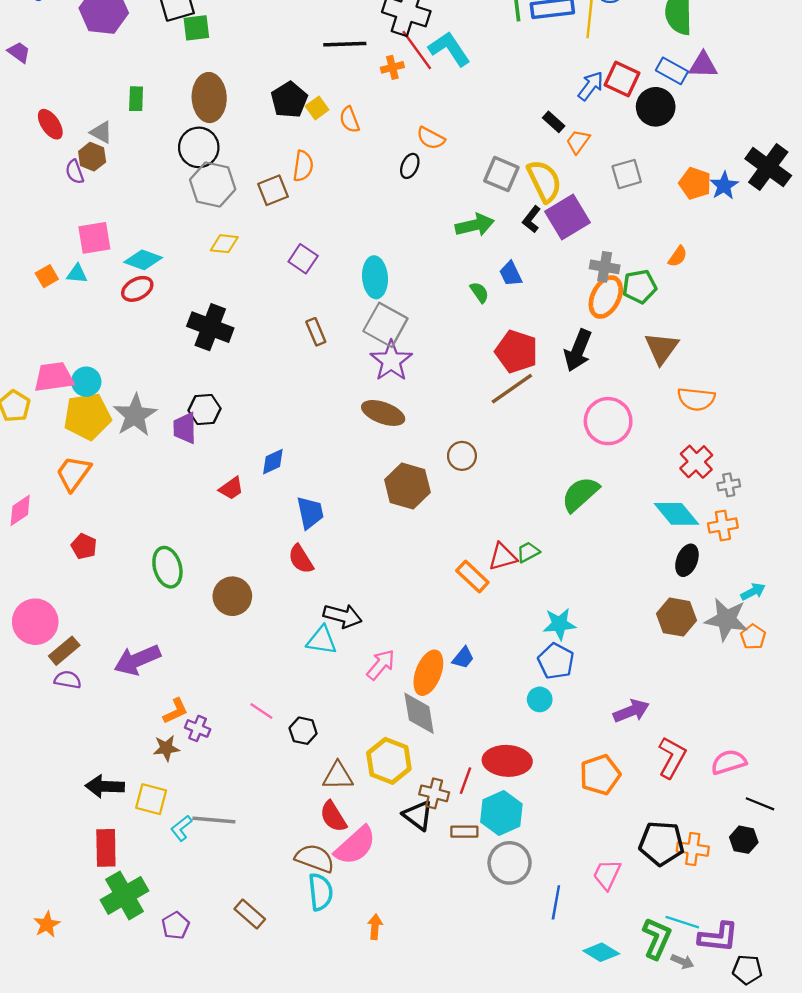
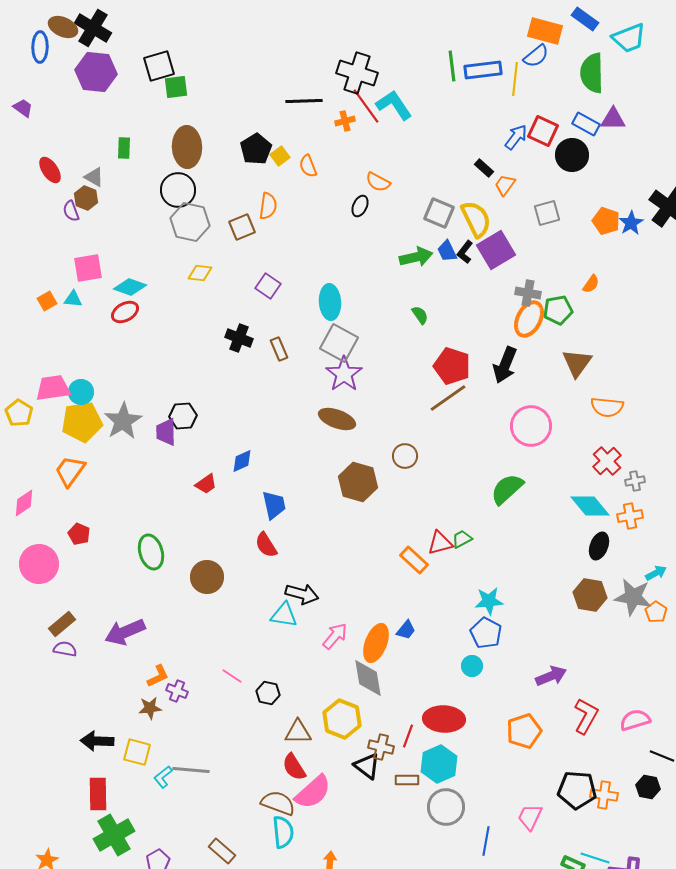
blue trapezoid: (511, 274) -> (447, 251), moved
black cross: (210, 327) -> (239, 338), moved, size x0.7
pink circle: (35, 622) -> (39, 564), moved

